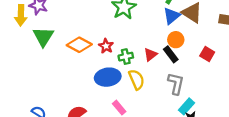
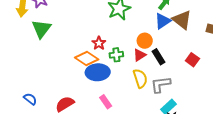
orange circle: (176, 40) -> (145, 41), moved
orange diamond: (79, 45) -> (87, 59), moved
yellow semicircle: (136, 80) -> (140, 78), moved
gray L-shape: (176, 84) -> (161, 84), turned -115

